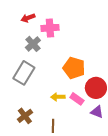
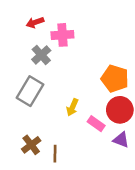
orange pentagon: (74, 68) -> (115, 79), moved
yellow arrow: (58, 97) -> (72, 107), moved, turned -64
brown line: (53, 126) -> (55, 154), moved

